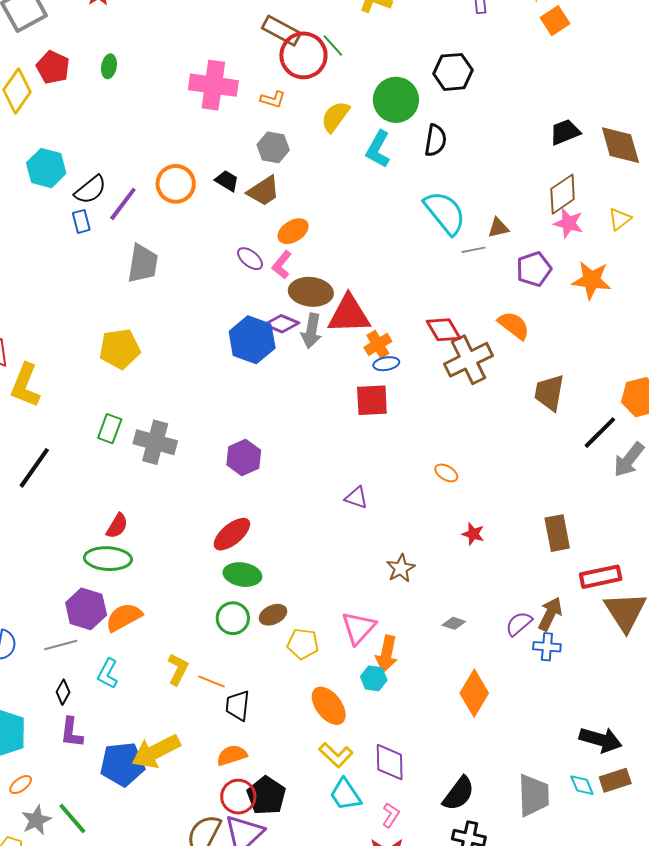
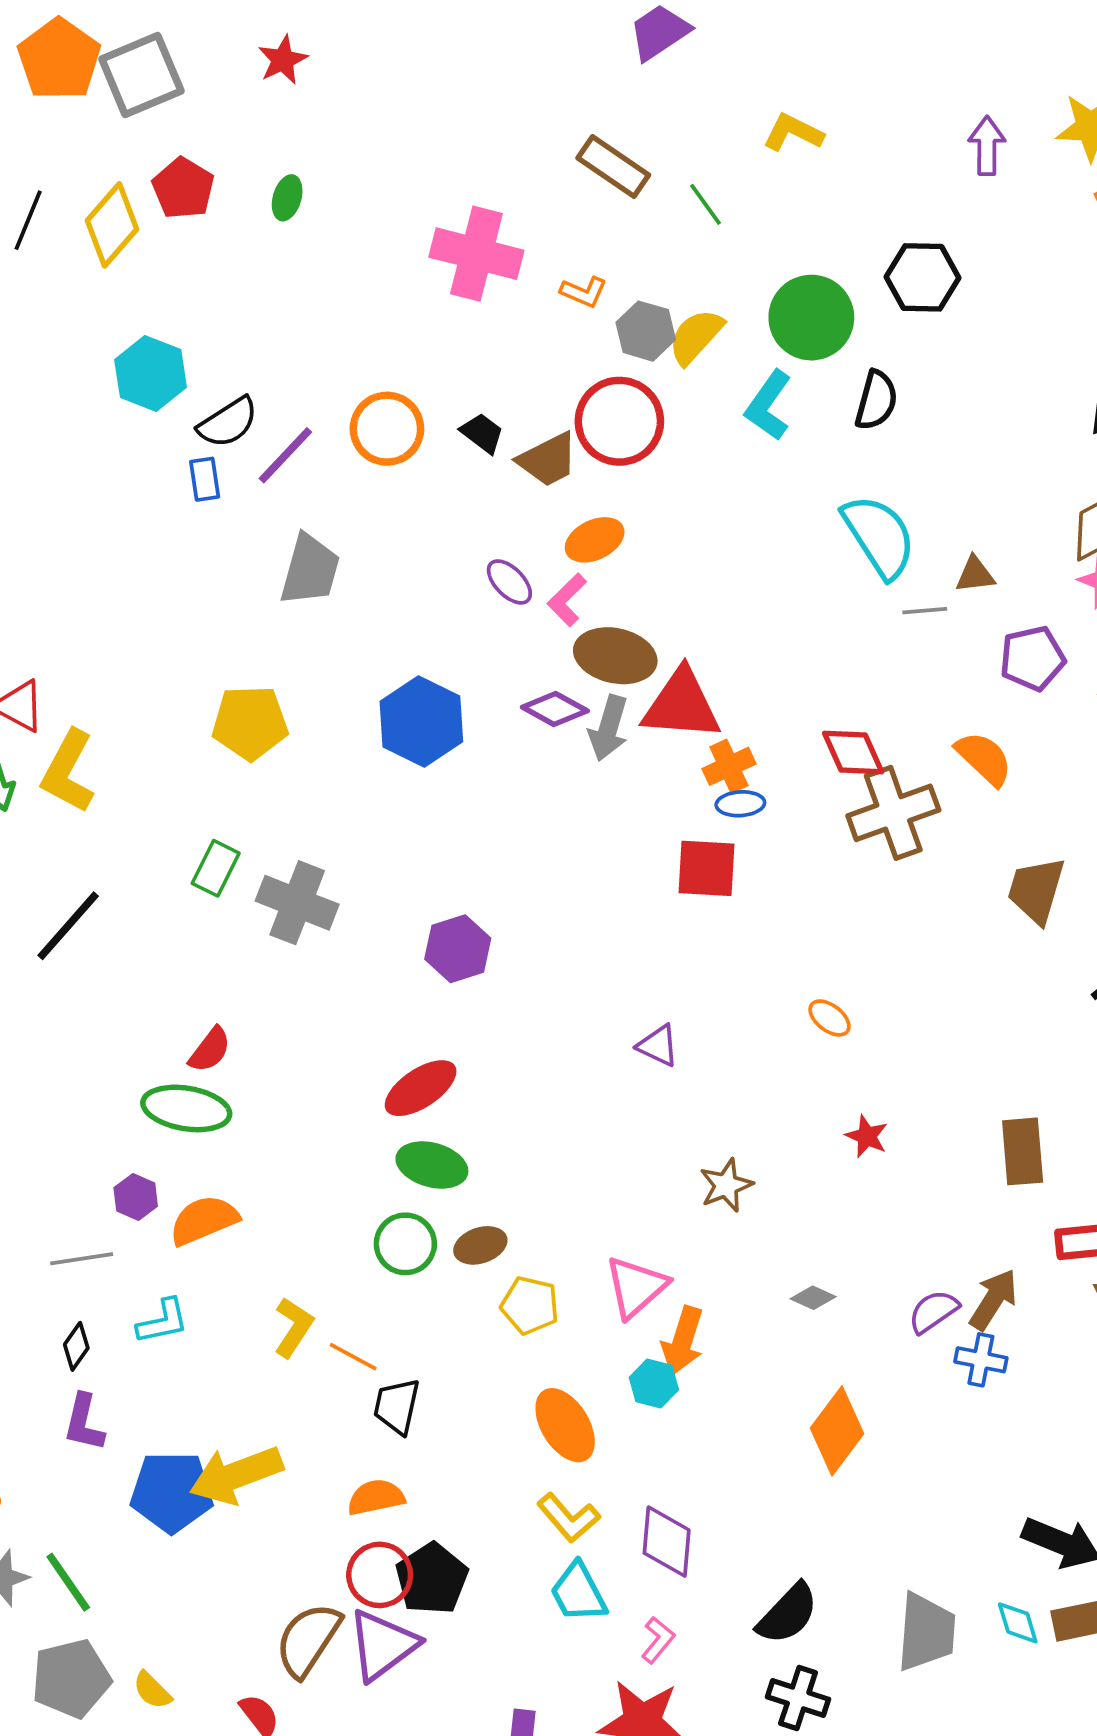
red circle: (303, 55) -> (619, 421), moved
gray hexagon: (273, 147) -> (646, 331), moved
blue hexagon: (252, 340) -> (421, 721), moved
purple hexagon: (86, 609) -> (136, 1197), size x0.6
cyan L-shape: (108, 674) -> (163, 1321), turned -136

